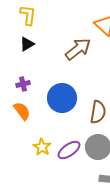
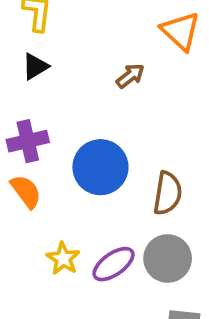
brown arrow: (78, 49) -> (130, 76), size x0.6
purple cross: (23, 84) -> (28, 141), size x1.5

